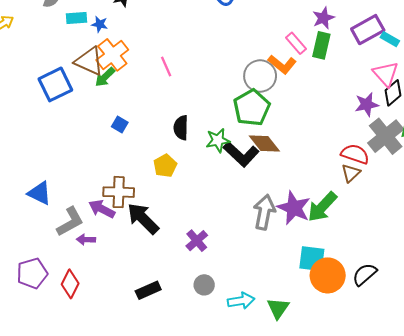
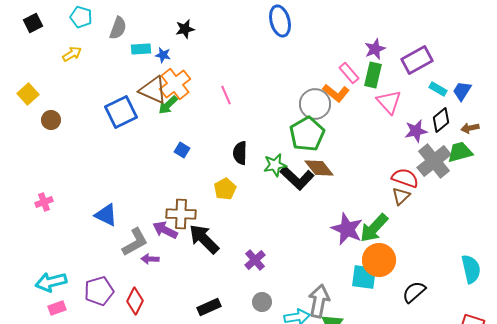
cyan rectangle: (390, 39) -> (438, 89), moved
pink triangle: (386, 74) -> (389, 102), moved
gray arrow: (264, 212) -> (319, 301), moved
orange circle: (328, 275) -> (379, 260), moved

